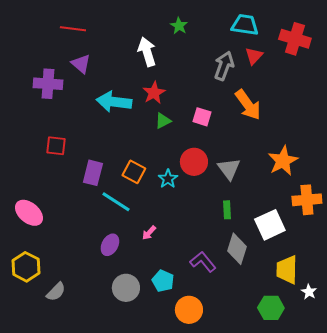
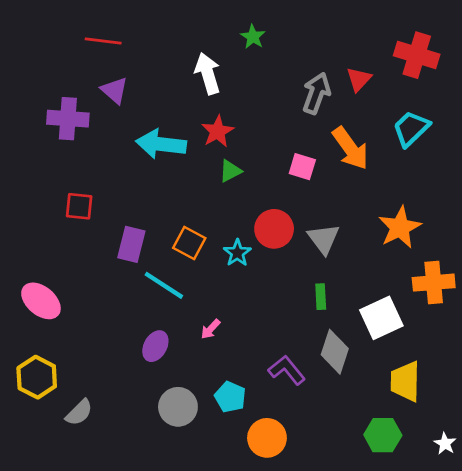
cyan trapezoid: (245, 25) -> (411, 129), moved, turned -52
pink square: (202, 117) -> (302, 167), moved
white star: (309, 292) -> (445, 444), moved

